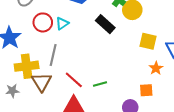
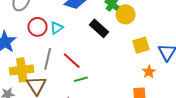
yellow square: (148, 41) -> (141, 45), turned -30
red line: (74, 80) -> (72, 61), moved
green line: (100, 84) -> (81, 79), moved

